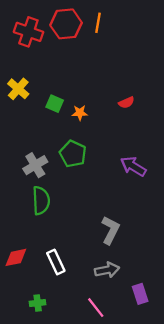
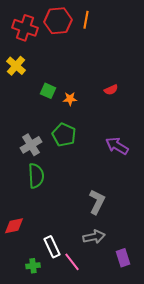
yellow cross: (18, 89) -> (16, 66), moved
white rectangle: (56, 262) -> (52, 247), moved
pink line: (96, 308) -> (72, 262), moved

